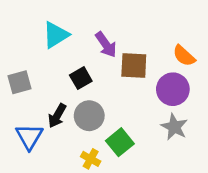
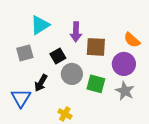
purple arrow: (106, 45) -> (76, 32), turned 36
gray square: (20, 82) -> (25, 53), moved
gray circle: (89, 116) -> (72, 74), moved
green square: (120, 142) -> (96, 84), moved, turned -36

